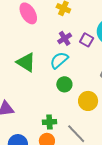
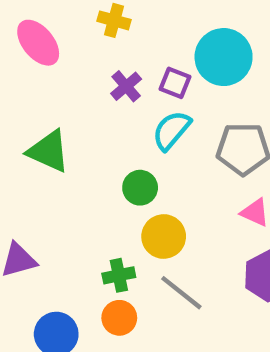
cyan semicircle: (59, 60) -> (172, 130), moved
yellow circle: (88, 101) -> (164, 236), moved

